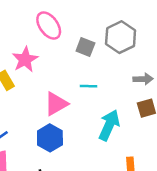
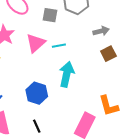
pink triangle: (56, 104) -> (36, 43), moved
cyan arrow: (109, 125) -> (67, 74), moved

